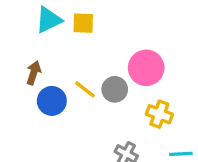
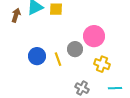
brown arrow: (34, 73) -> (16, 15), moved
yellow line: (85, 89) -> (58, 59), moved, turned 32

